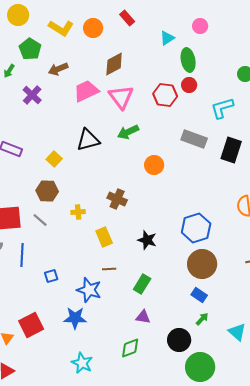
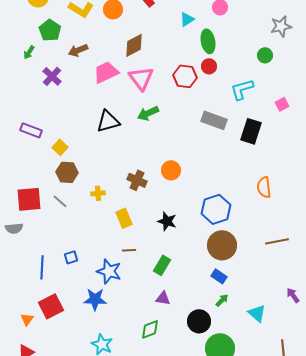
yellow square: (54, 159) -> (60, 147), moved
orange circle: (154, 165) -> (171, 170), moved
blue line: (22, 255) -> (42, 267), moved

